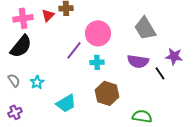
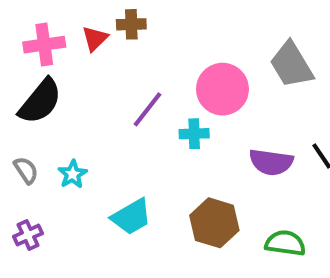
pink circle: (98, 33) -> (222, 89), moved
purple semicircle: (138, 61) -> (271, 162), moved
brown hexagon: (107, 93) -> (214, 223), moved

